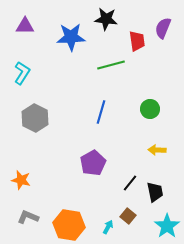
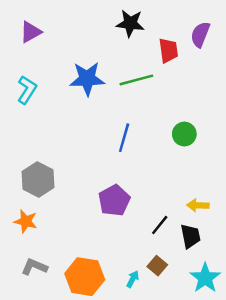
purple triangle: (25, 26) -> (31, 32), turned -30
blue star: (71, 37) -> (87, 79), moved
gray hexagon: (35, 118) -> (38, 180), moved
yellow arrow: (157, 150) -> (198, 205), moved

